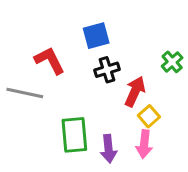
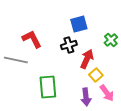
blue square: (96, 36) -> (79, 24), moved
pink arrow: (144, 144) -> (107, 93), moved, turned -42
purple arrow: (109, 149) -> (86, 97), moved

